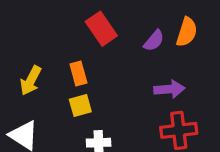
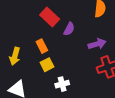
purple semicircle: (154, 41) -> (69, 29), moved

